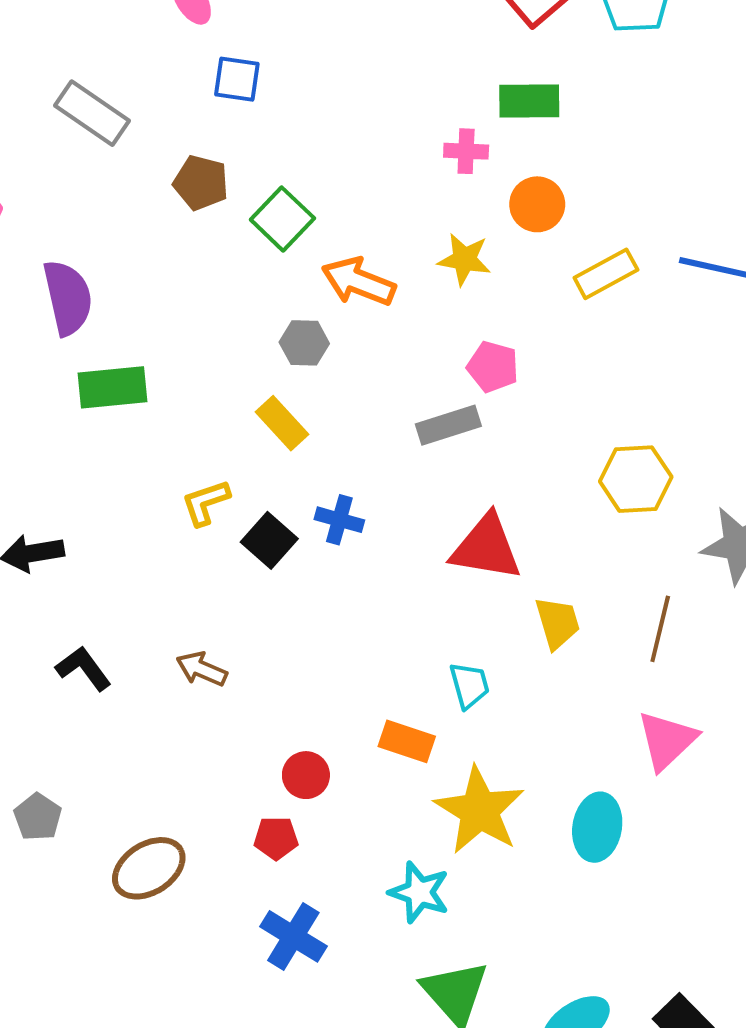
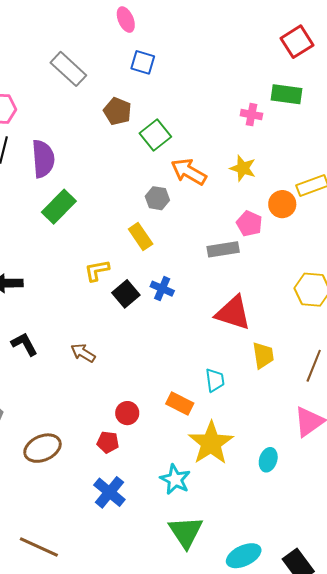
orange circle: (537, 204) -> (282, 204), moved
green rectangle: (112, 387) -> (59, 207), turned -48
cyan ellipse: (597, 827) -> (268, 460), size x0.7

